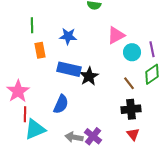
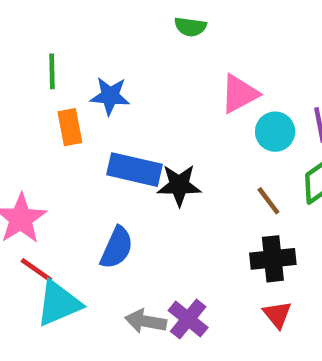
blue star: (68, 36) -> (110, 96), moved
black star: (89, 76) -> (179, 185), turned 30
red line: (25, 114) -> (36, 270), turned -56

